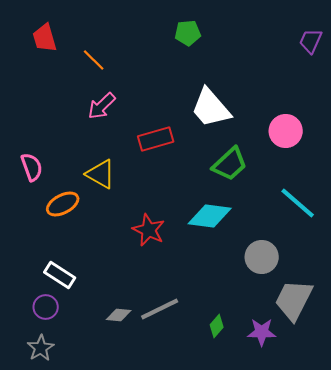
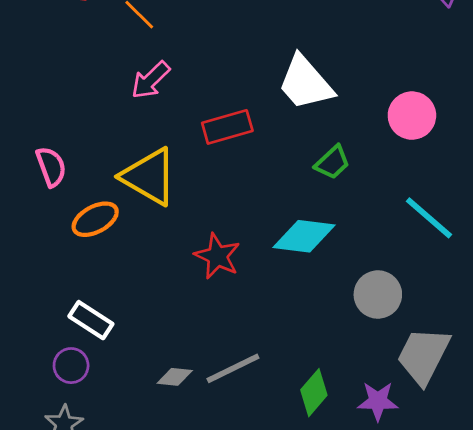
green trapezoid: (230, 164) -> (332, 162), size x0.7
yellow triangle: (101, 174) -> (149, 177), size x1.4
green diamond: (217, 326) -> (314, 393), size x1.4

